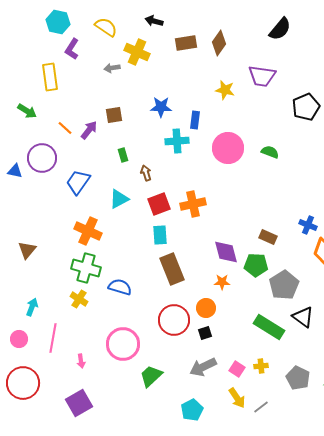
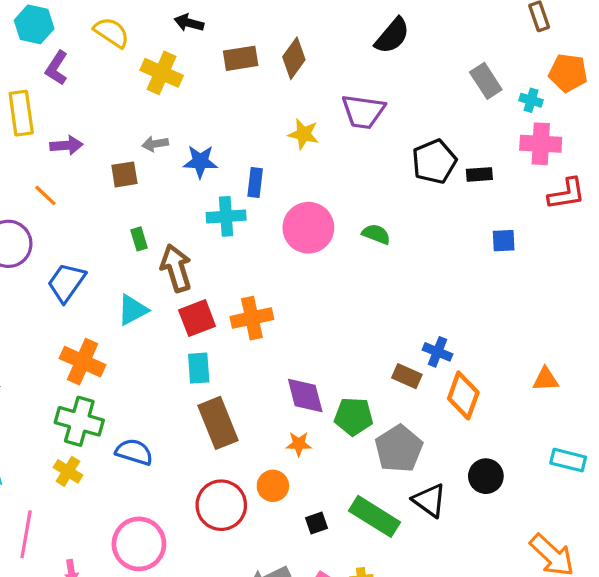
gray arrow: (112, 68) -> (155, 144), moved
purple arrow: (89, 130) -> (66, 145), moved, turned 48
brown arrow: (146, 173) -> (176, 268), size x1.8
brown rectangle: (268, 237) -> (407, 376), moved
black square: (205, 333) -> (316, 523), moved

